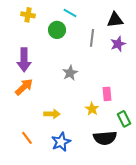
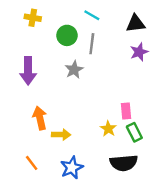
cyan line: (70, 13) -> (92, 15), moved
gray line: (92, 38) -> (92, 44), moved
gray star: (70, 73) -> (74, 70), moved
orange arrow: (24, 87) -> (40, 118), moved, turned -60
green rectangle: (124, 119) -> (134, 132), moved

